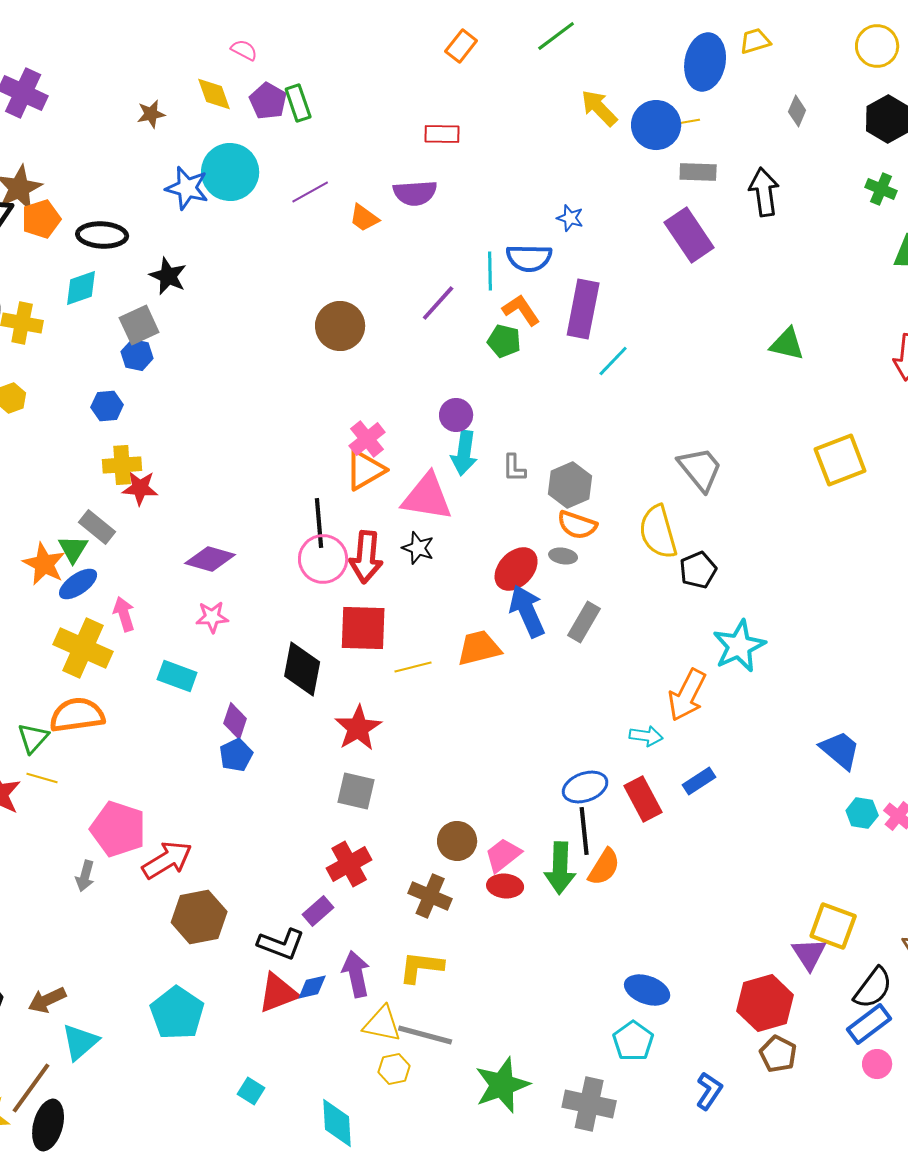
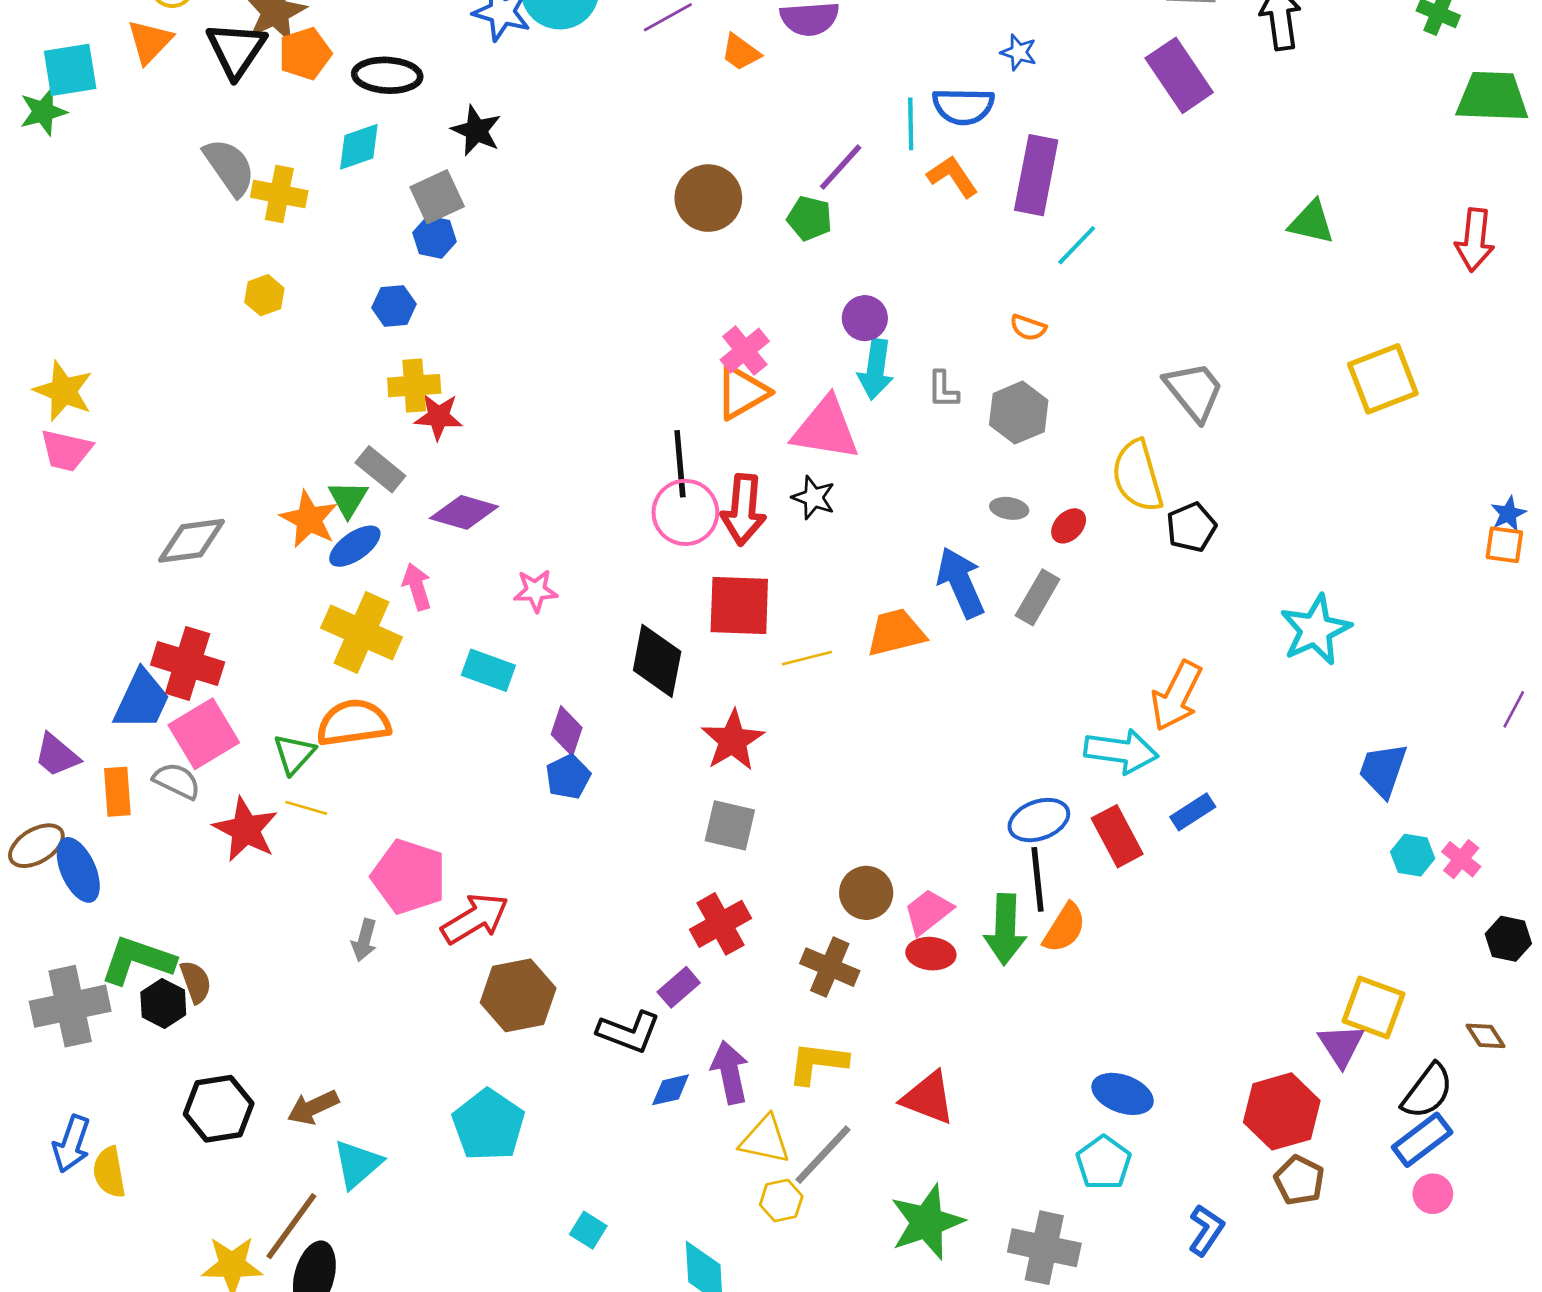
green pentagon: (504, 341) -> (810, 218), moved
orange semicircle: (577, 525) -> (1028, 328), moved, size x0.7
purple diamond: (210, 559) -> (464, 512), moved
red ellipse: (516, 569) -> (1069, 526), moved, size x0.6
cyan star: (739, 646) -> (1315, 630), moved
cyan arrow: (646, 736) -> (1121, 751), size x1.6
blue trapezoid: (840, 750) -> (1383, 770), turned -111
red triangle: (278, 993) -> (928, 1098), moved, turned 42
gray line: (425, 1035) -> (823, 1155), turned -62

